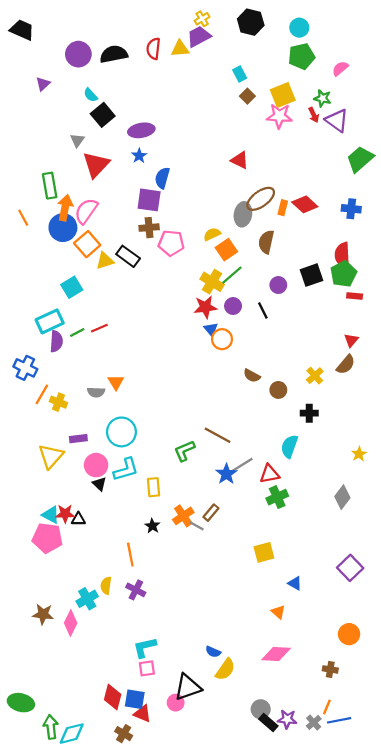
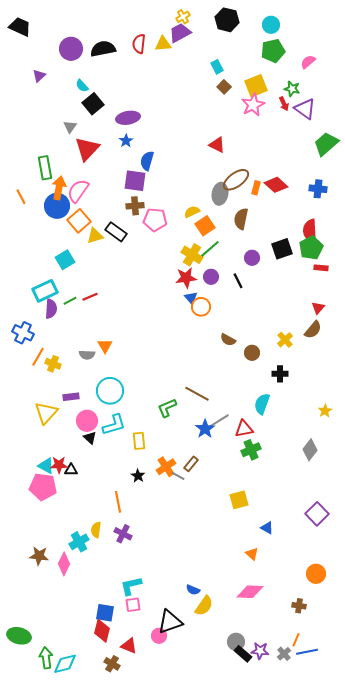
pink star: (279, 116) -> (253, 105), turned -30
blue square: (135, 699) -> (105, 613), moved

